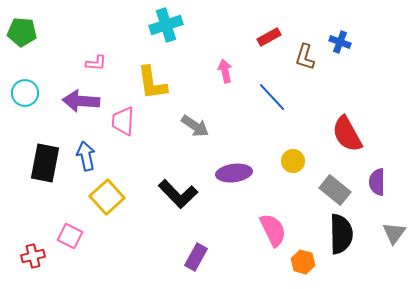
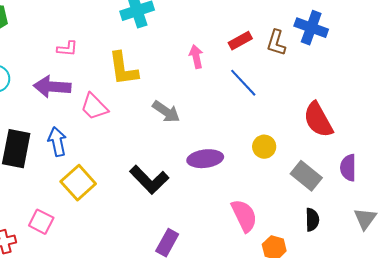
red rectangle: (269, 37) -> (240, 41), moved
blue cross: (340, 42) -> (311, 28), size x1.5
pink trapezoid: (123, 121) -> (94, 107), turned -48
black semicircle: (341, 234) -> (312, 220), size x0.6

